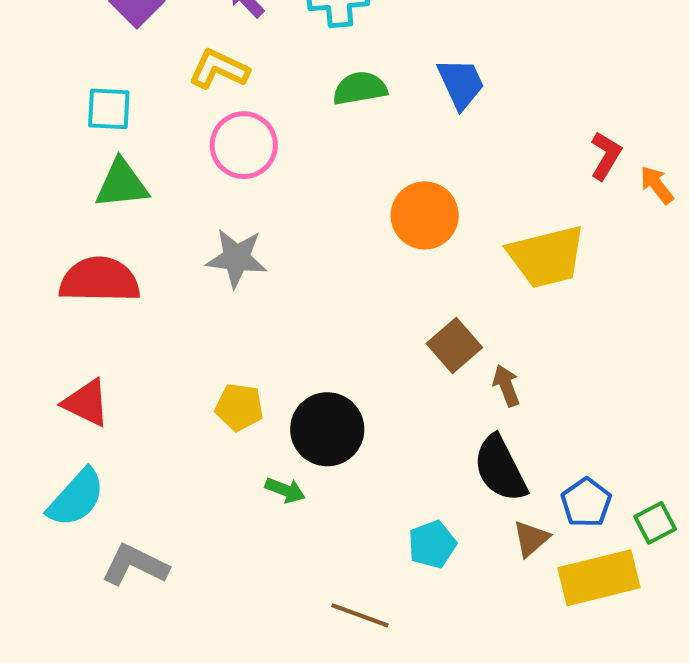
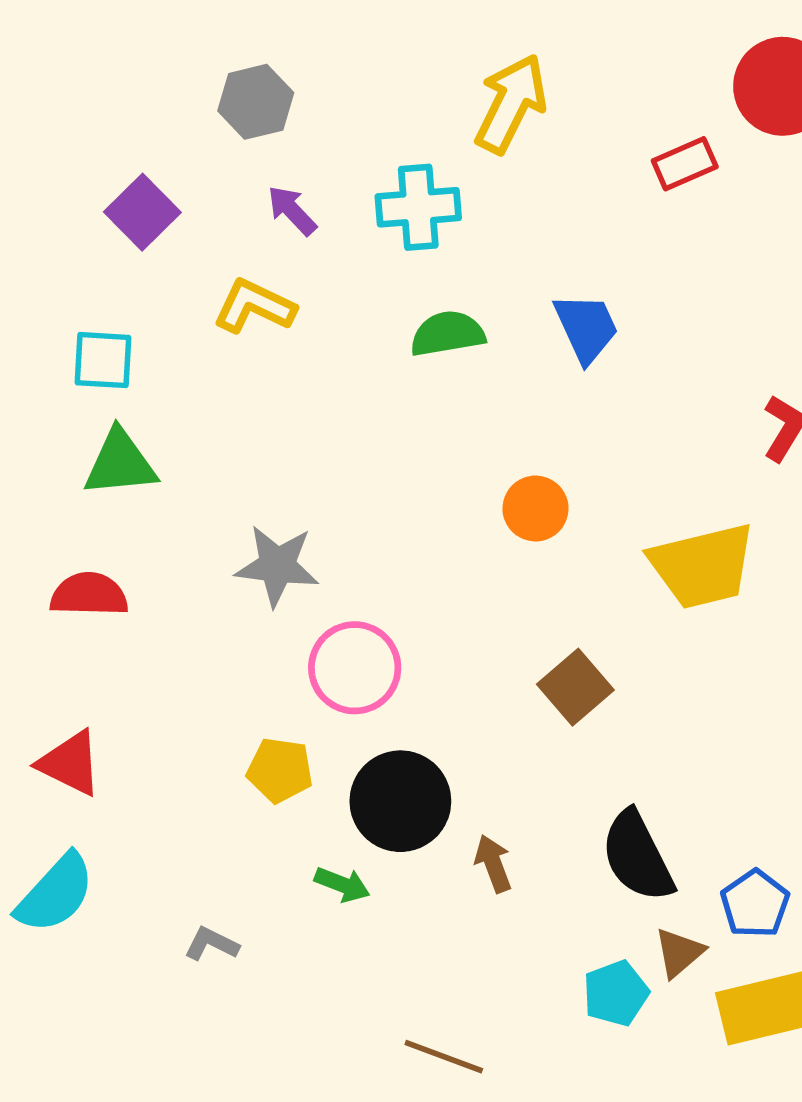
pink circle: (244, 145) -> (355, 668), moved
orange circle: (425, 215) -> (535, 509), size x0.7
red semicircle: (100, 280) -> (89, 595), size x0.7
brown arrow: (506, 386) -> (493, 864), moved
cyan pentagon: (432, 544) -> (616, 993), moved
gray L-shape: (135, 565) -> (211, 944), moved, size x0.6

